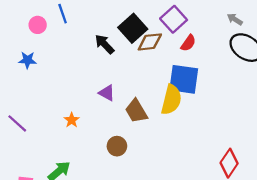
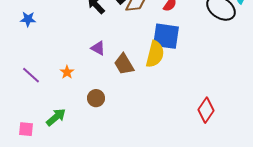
purple line: (17, 123) -> (31, 75), moved
brown circle: (117, 146) -> (96, 98), moved

